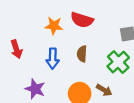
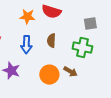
green cross: (118, 62) -> (82, 48), turned -36

